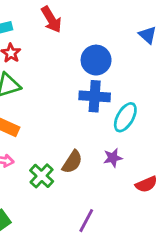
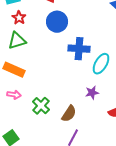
blue circle: (96, 60) -> (57, 22), moved
brown semicircle: (72, 162) -> (69, 114), moved

